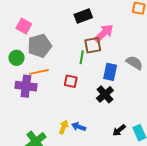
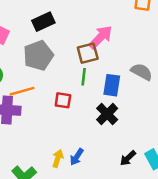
black rectangle: (83, 16) -> (43, 22), moved
gray pentagon: (40, 46) -> (38, 56), moved
green line: (82, 57) -> (84, 77), moved
blue arrow: (79, 127) -> (77, 157), turned -72

